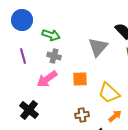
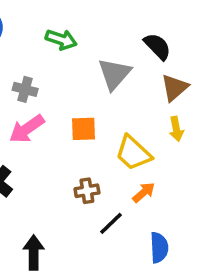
green arrow: (51, 35) -> (61, 40), moved
gray cross: (54, 56) -> (25, 89), moved

